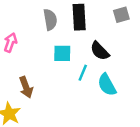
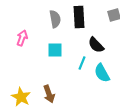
cyan square: (62, 53) -> (55, 50), moved
brown arrow: (26, 87) -> (49, 94), moved

